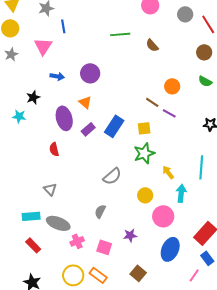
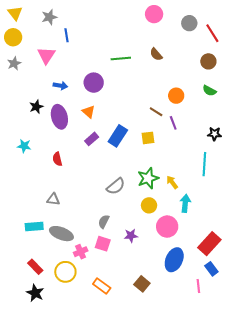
green line: (120, 34) -> (121, 58), moved
purple line: (169, 113) -> (173, 123), turned 40
cyan star: (19, 116) -> (24, 146), moved
purple ellipse: (64, 118) -> (59, 117), moved
green star: (144, 153) -> (148, 178), moved
cyan line: (201, 167) -> (204, 164), moved
gray triangle: (50, 189) -> (53, 199), turned -40
purple star: (130, 235) -> (131, 236), moved
red rectangle: (33, 245) -> (35, 267), moved
pink square: (104, 247) -> (103, 244), moved
yellow circle: (73, 275) -> (65, 272), moved
pink line: (194, 275) -> (198, 286), turned -40

